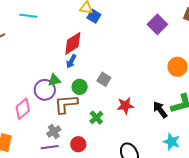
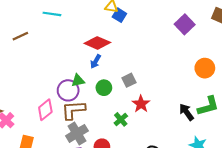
red diamond: (73, 43) -> (97, 43), turned 55
gray square: (104, 79) -> (129, 80), turned 32
brown L-shape: (66, 104) -> (73, 110), moved
red star: (125, 106) -> (141, 104), moved, turned -30
gray cross: (54, 132) -> (77, 133), size x1.5

